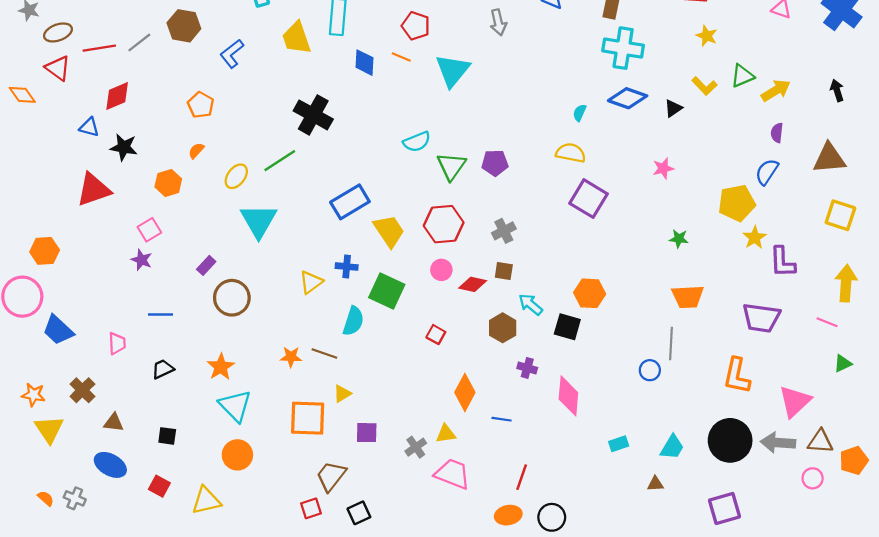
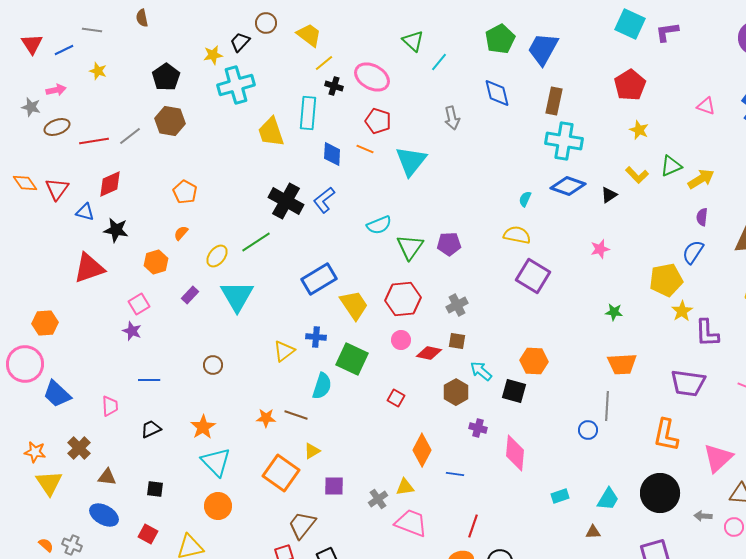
blue L-shape: (232, 54) -> (324, 200), moved
red triangle: (58, 68) -> (57, 189), moved, turned 30
purple rectangle: (206, 265) -> (190, 295), moved
brown circle: (232, 298) -> (213, 365), size x0.6
orange square: (308, 418) -> (281, 473), turned 33
gray arrow: (778, 443) -> (703, 516), moved, size x0.6

